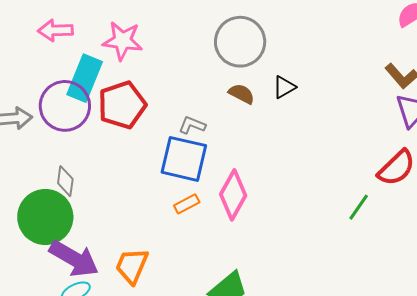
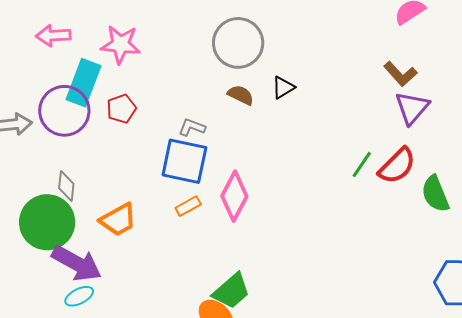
red pentagon: (122, 105) -> (121, 109), size x0.6
green line: (359, 207) -> (362, 164), moved
orange trapezoid: (132, 266) -> (118, 220), moved, turned -141

